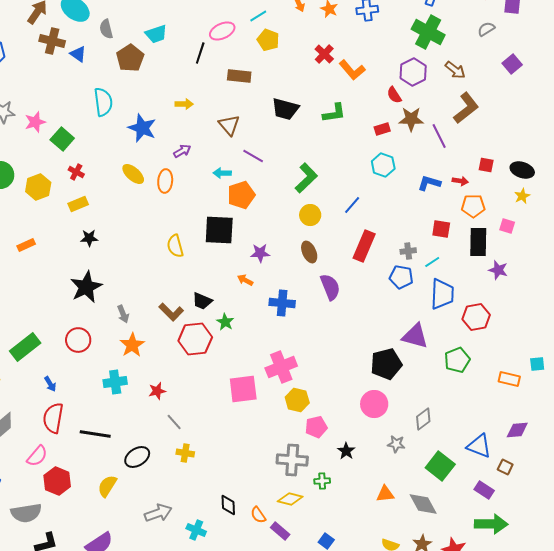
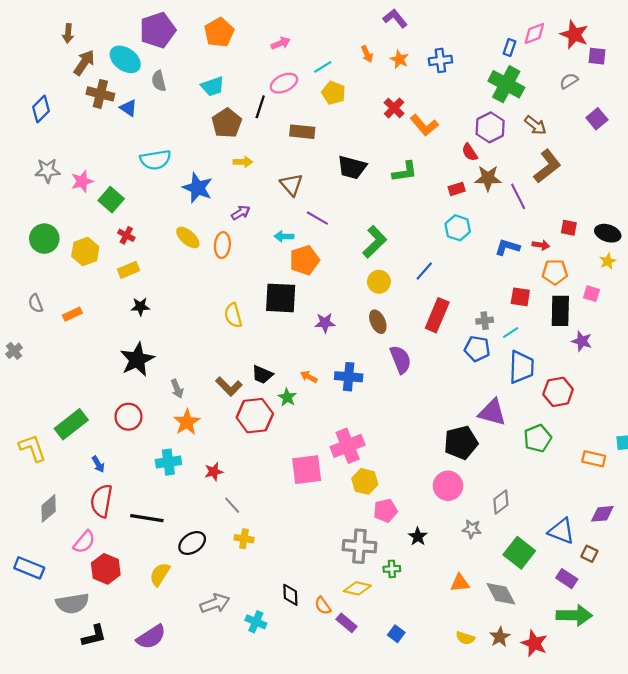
brown pentagon: (130, 58) -> (227, 123), moved
cyan semicircle: (103, 102) -> (155, 160), turned 88
orange arrow: (245, 280) -> (309, 377), moved

